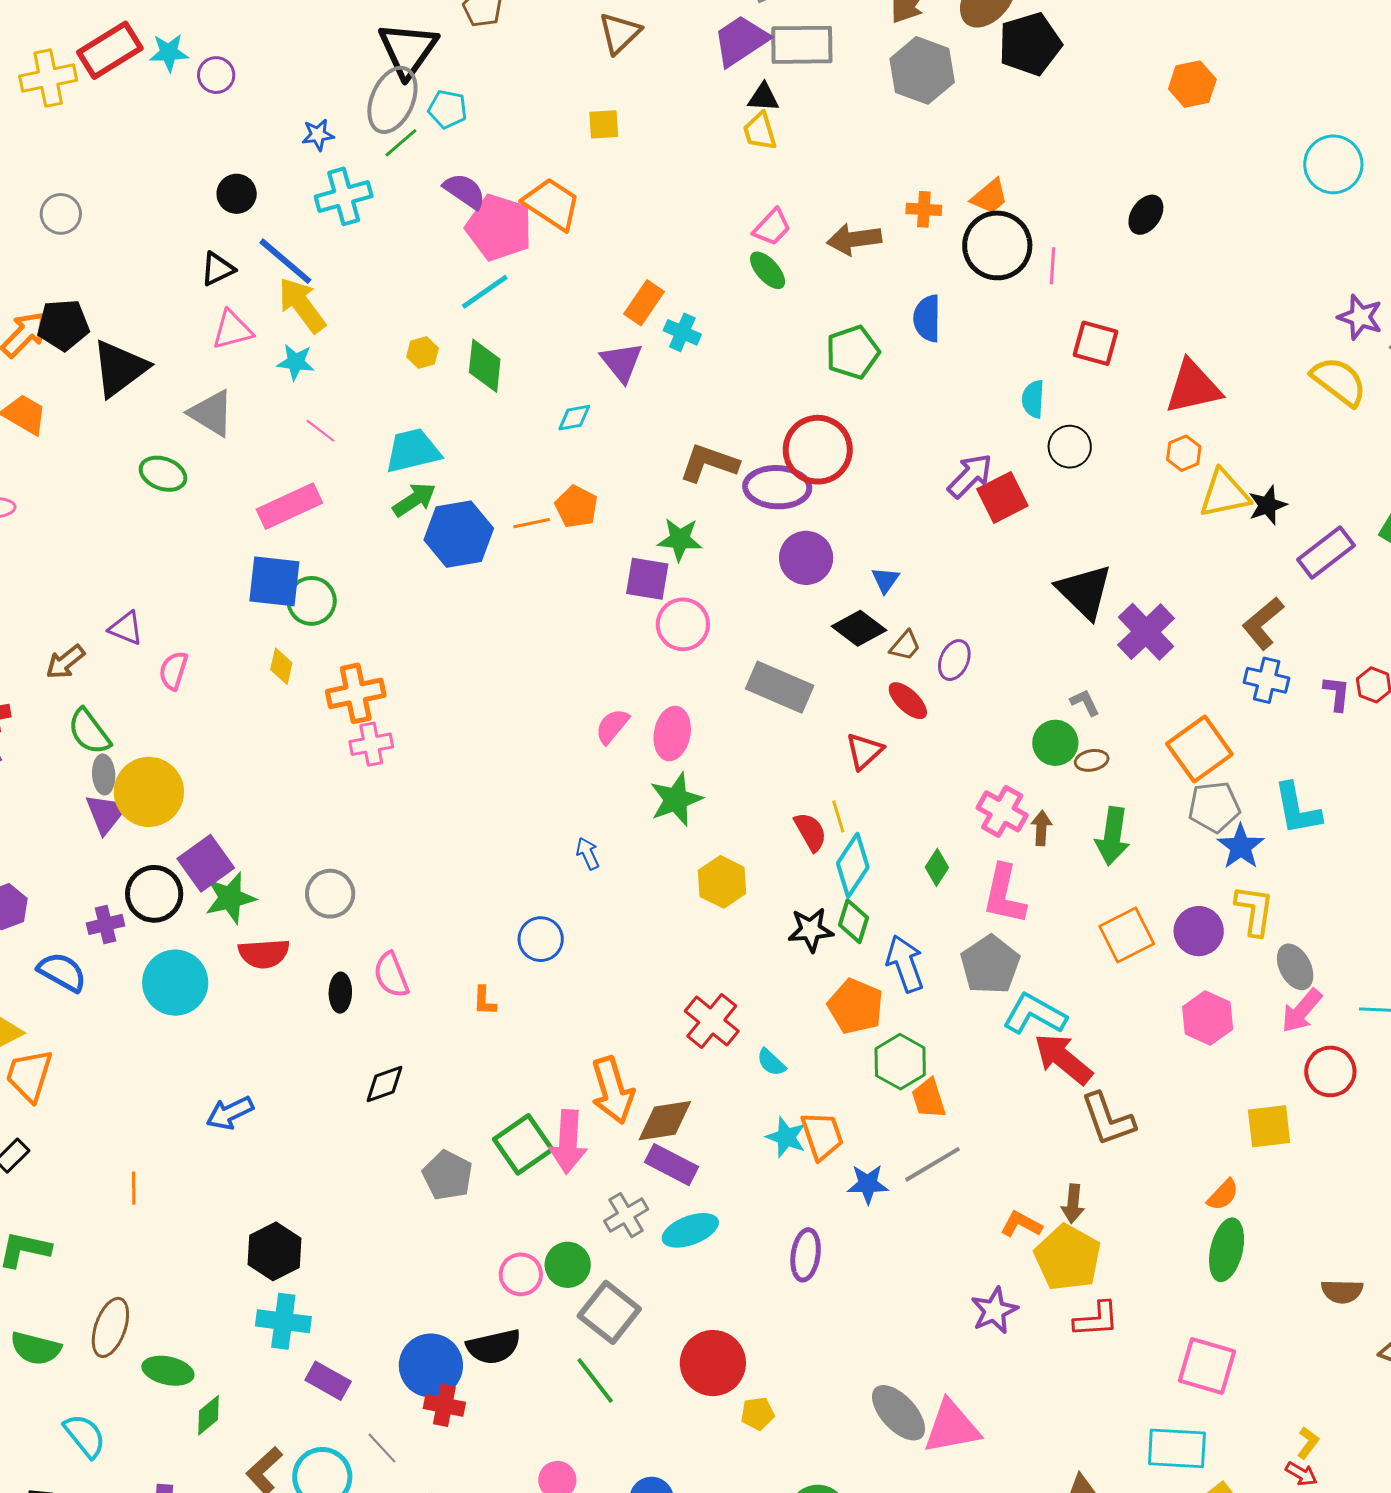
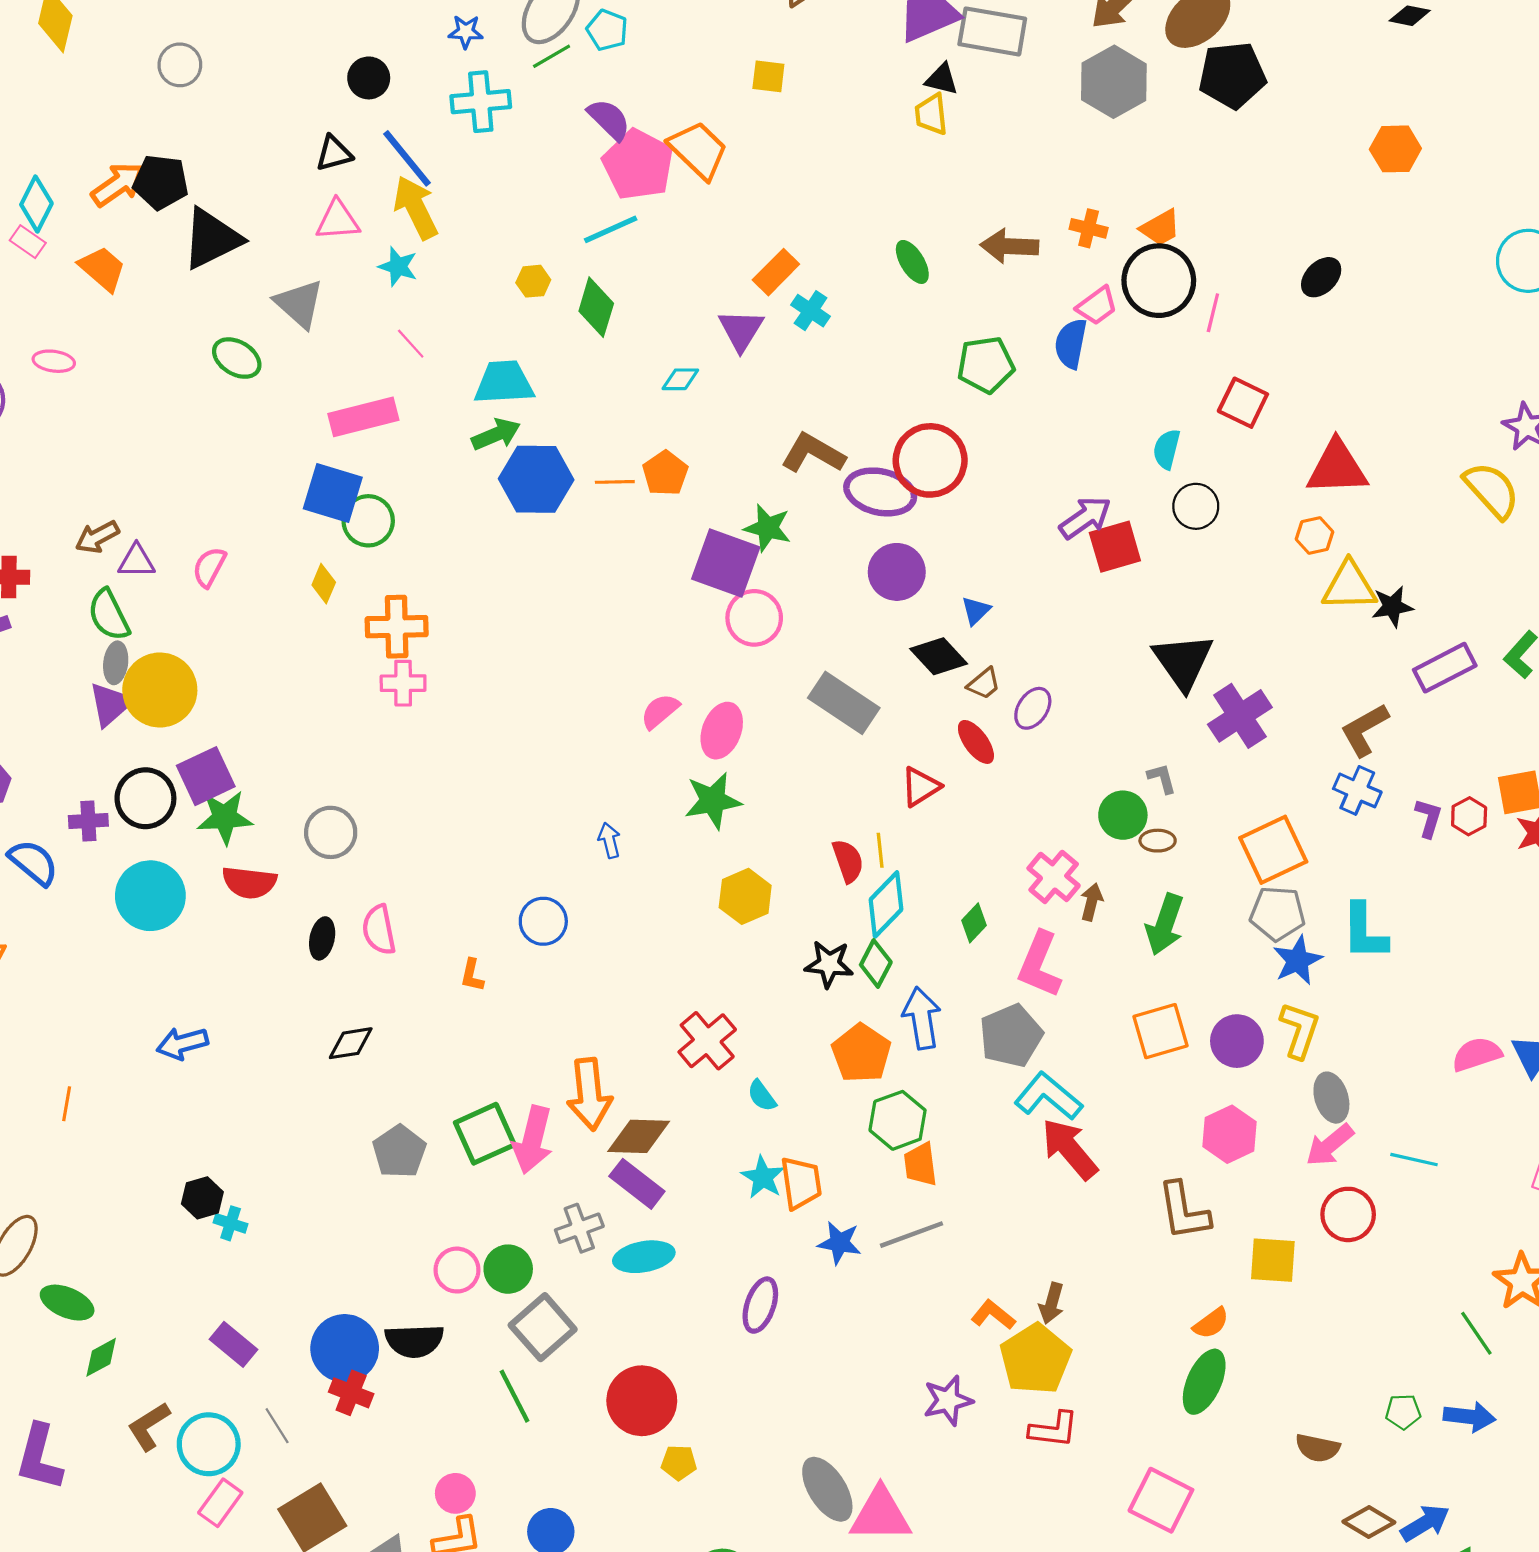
pink trapezoid: (772, 227) -> (1097, 306), moved
purple square: (647, 579) -> (726, 563), size x1.4
purple triangle: (126, 628) -> (136, 561), moved, turned -33
brown L-shape: (1108, 1119) -> (1184, 1211), moved
black hexagon: (274, 1251) -> (202, 1198), size x0.7
cyan cross: (283, 1321) -> (231, 1223), moved, size x0.6

